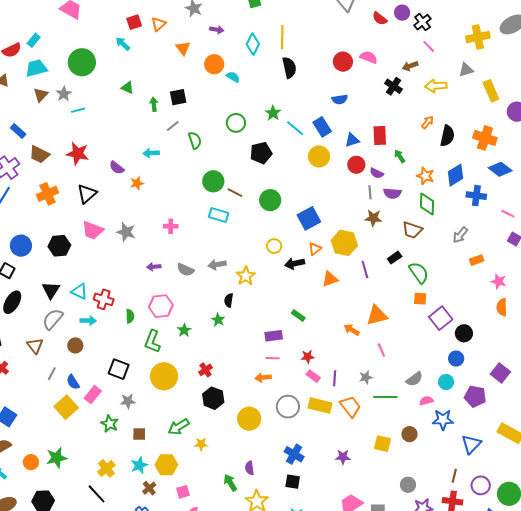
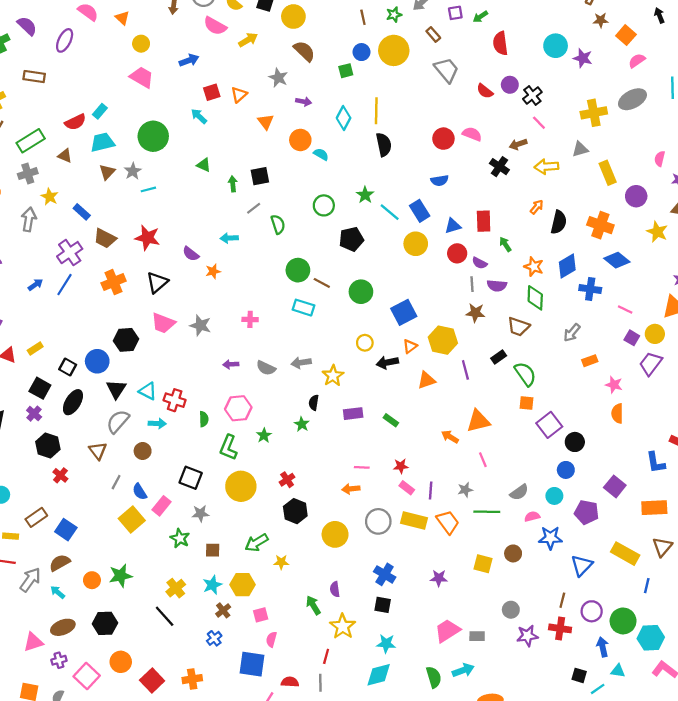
blue circle: (21, 246) -> (97, 361), moved
purple rectangle: (274, 336) -> (353, 414), moved

